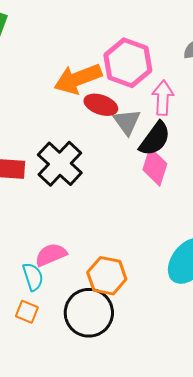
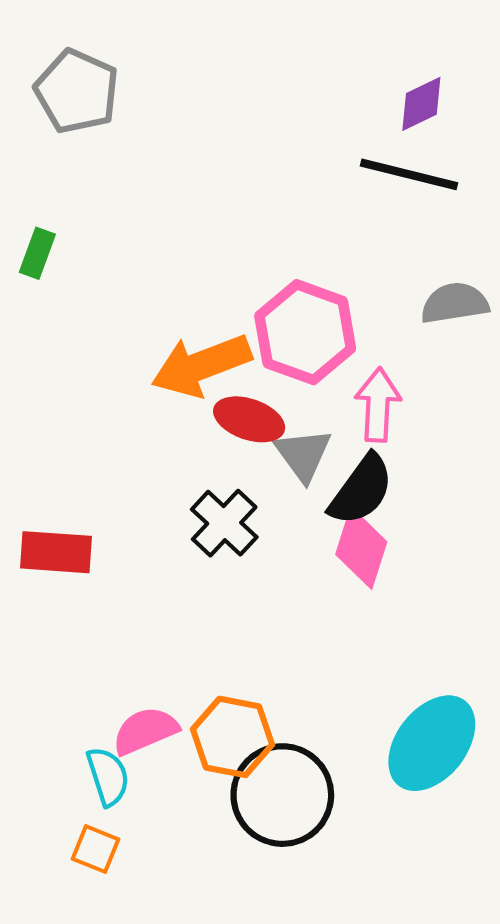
black cross: (60, 164) -> (224, 523), moved, size x0.7
orange hexagon: (107, 276) -> (233, 737), moved
black circle: (89, 313) -> (282, 795), moved

